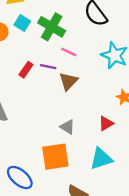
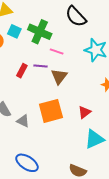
red triangle: (106, 123) -> (84, 112), moved
gray triangle: (67, 127) -> (23, 121), moved
orange square: (55, 157) -> (51, 111), moved

